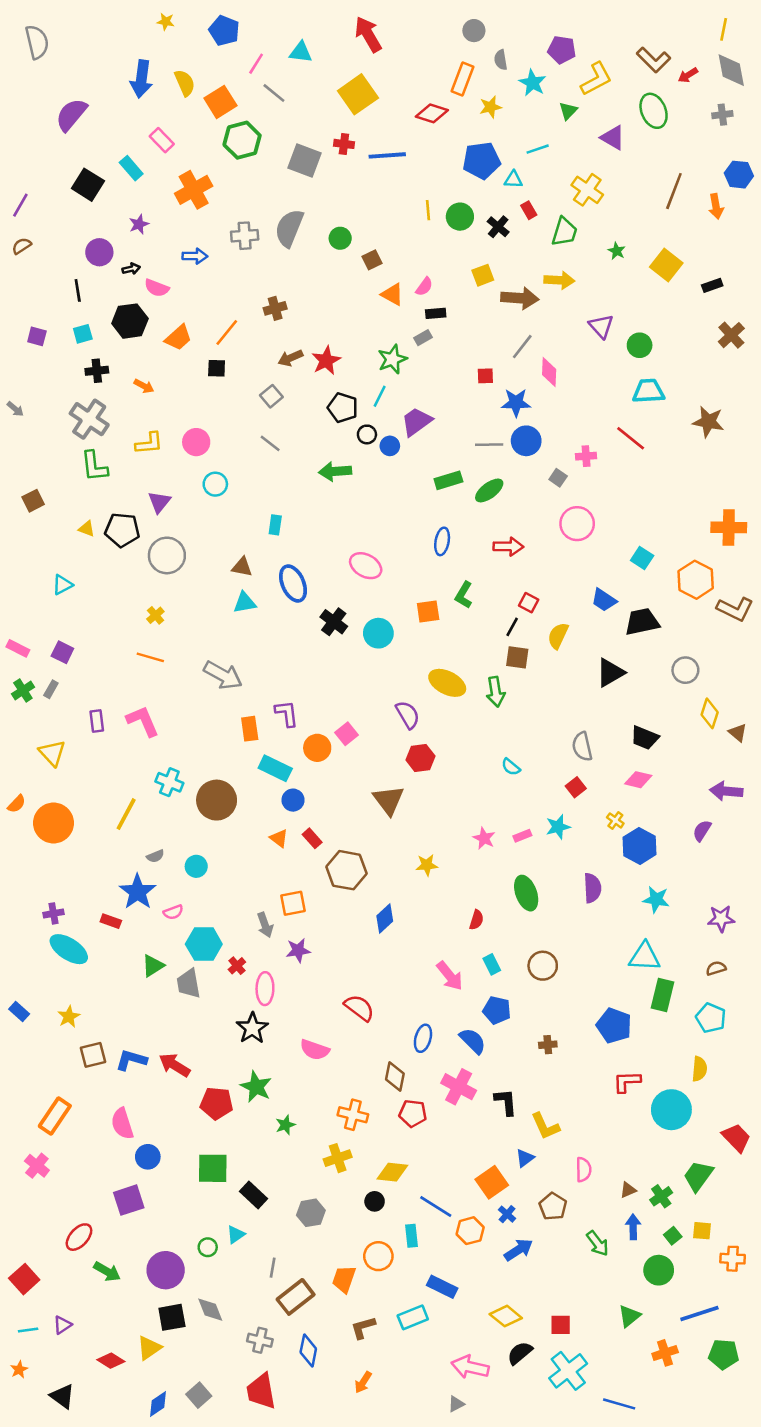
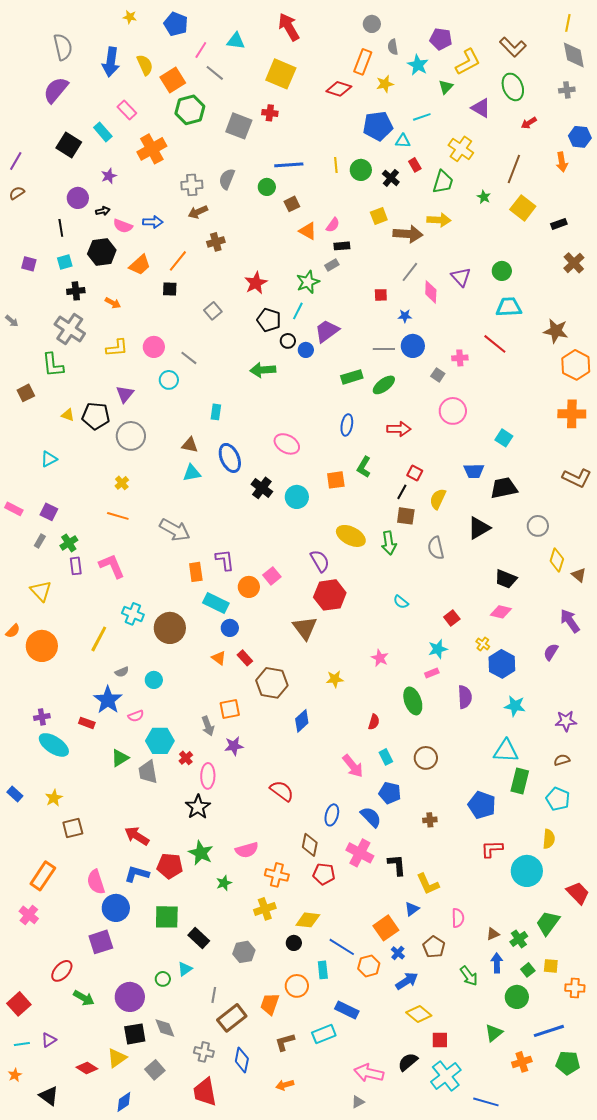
gray semicircle: (37, 42) -> (63, 47), moved
red arrow: (688, 75) -> (529, 123), moved
yellow square: (358, 94) -> (281, 74), turned -32
blue line: (387, 155) -> (289, 165), moved
brown line: (674, 191) -> (514, 169), moved
gray semicircle: (289, 228) -> (227, 179), size x0.7
blue arrow: (195, 256) -> (153, 222), moved
purple triangle: (601, 326) -> (461, 277), moved
brown arrow: (290, 358) -> (198, 212), moved
blue star: (516, 403) -> (405, 316), size x0.6
gray line: (270, 443) -> (189, 358), moved
green L-shape: (94, 466) -> (53, 365), moved
orange hexagon: (696, 580) -> (576, 365), moved
blue trapezoid: (604, 600) -> (474, 471), turned -35
green cross: (23, 691) -> (69, 543), moved
gray semicircle: (582, 747) -> (436, 548), moved
red hexagon: (420, 758) -> (330, 595), size x1.4
purple arrow: (726, 791) -> (570, 621), turned 50
pink rectangle: (522, 836) -> (432, 673), moved
pink semicircle: (315, 1050) -> (247, 850), moved, turned -35
blue L-shape: (131, 1060) -> (137, 874), moved
blue circle: (148, 1157) -> (116, 908), size x1.4
yellow diamond: (506, 1316) -> (419, 1014), moved
orange arrow: (363, 1382) -> (285, 1085), turned 42
gray square: (199, 1395) -> (155, 1070), moved

